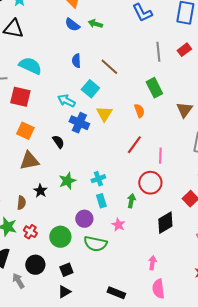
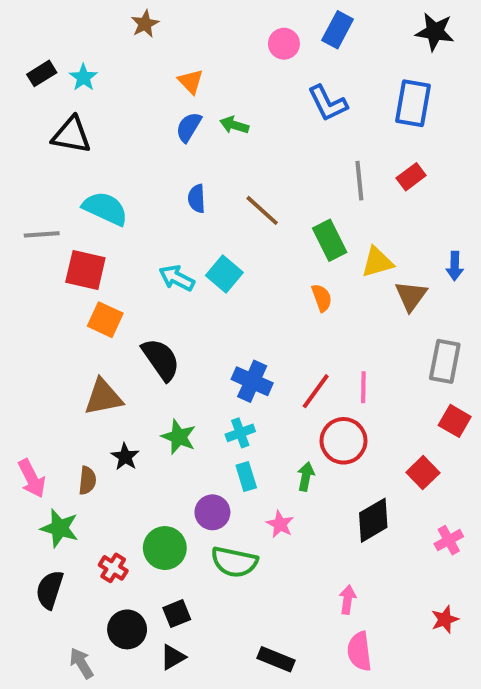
blue semicircle: (72, 25) -> (189, 127), turned 84
green rectangle: (154, 88) -> (330, 240), moved
cyan square: (90, 89) -> (224, 274), moved
yellow triangle: (104, 114) -> (377, 262), moved, turned 42
blue cross: (79, 123) -> (252, 381), moved
orange square: (25, 131) -> (105, 320), moved
black semicircle: (58, 142) -> (161, 359), size x1.6
red line: (134, 145) -> (316, 391), moved
green star: (67, 181) -> (179, 437), turned -30
red cross: (30, 232) -> (113, 568), moved
black circle: (35, 265) -> (127, 629), moved
gray arrow: (18, 281) -> (81, 663), moved

